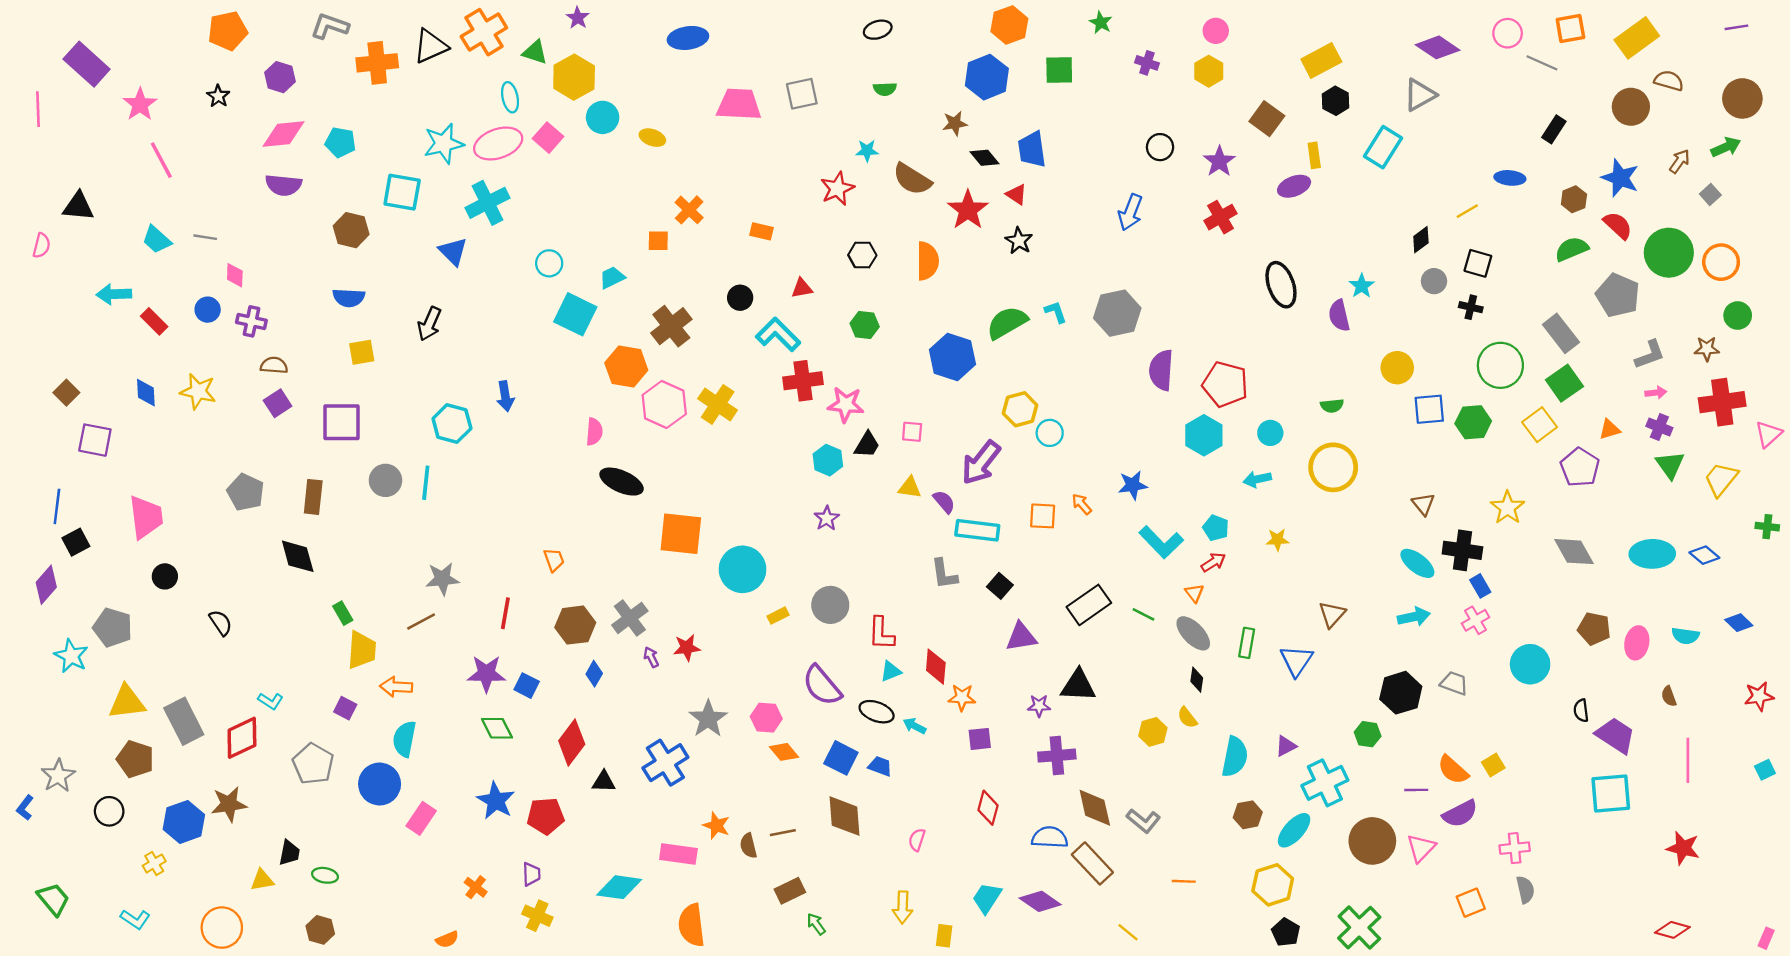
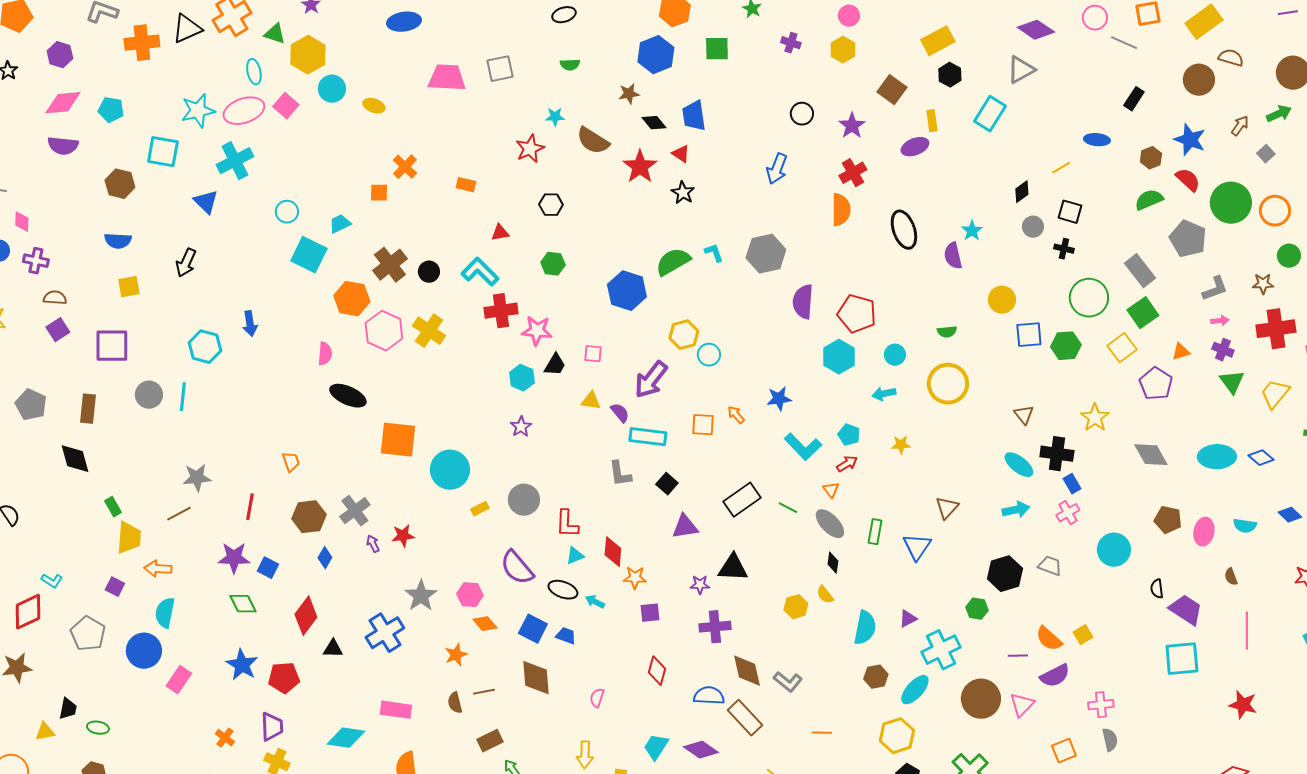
orange semicircle: (928, 261) -> (841, 210), moved
black circle: (740, 298) -> (429, 272), moved
orange star: (716, 826) -> (456, 655), moved, turned 30
purple trapezoid: (531, 874) -> (272, 727), size x1.4

